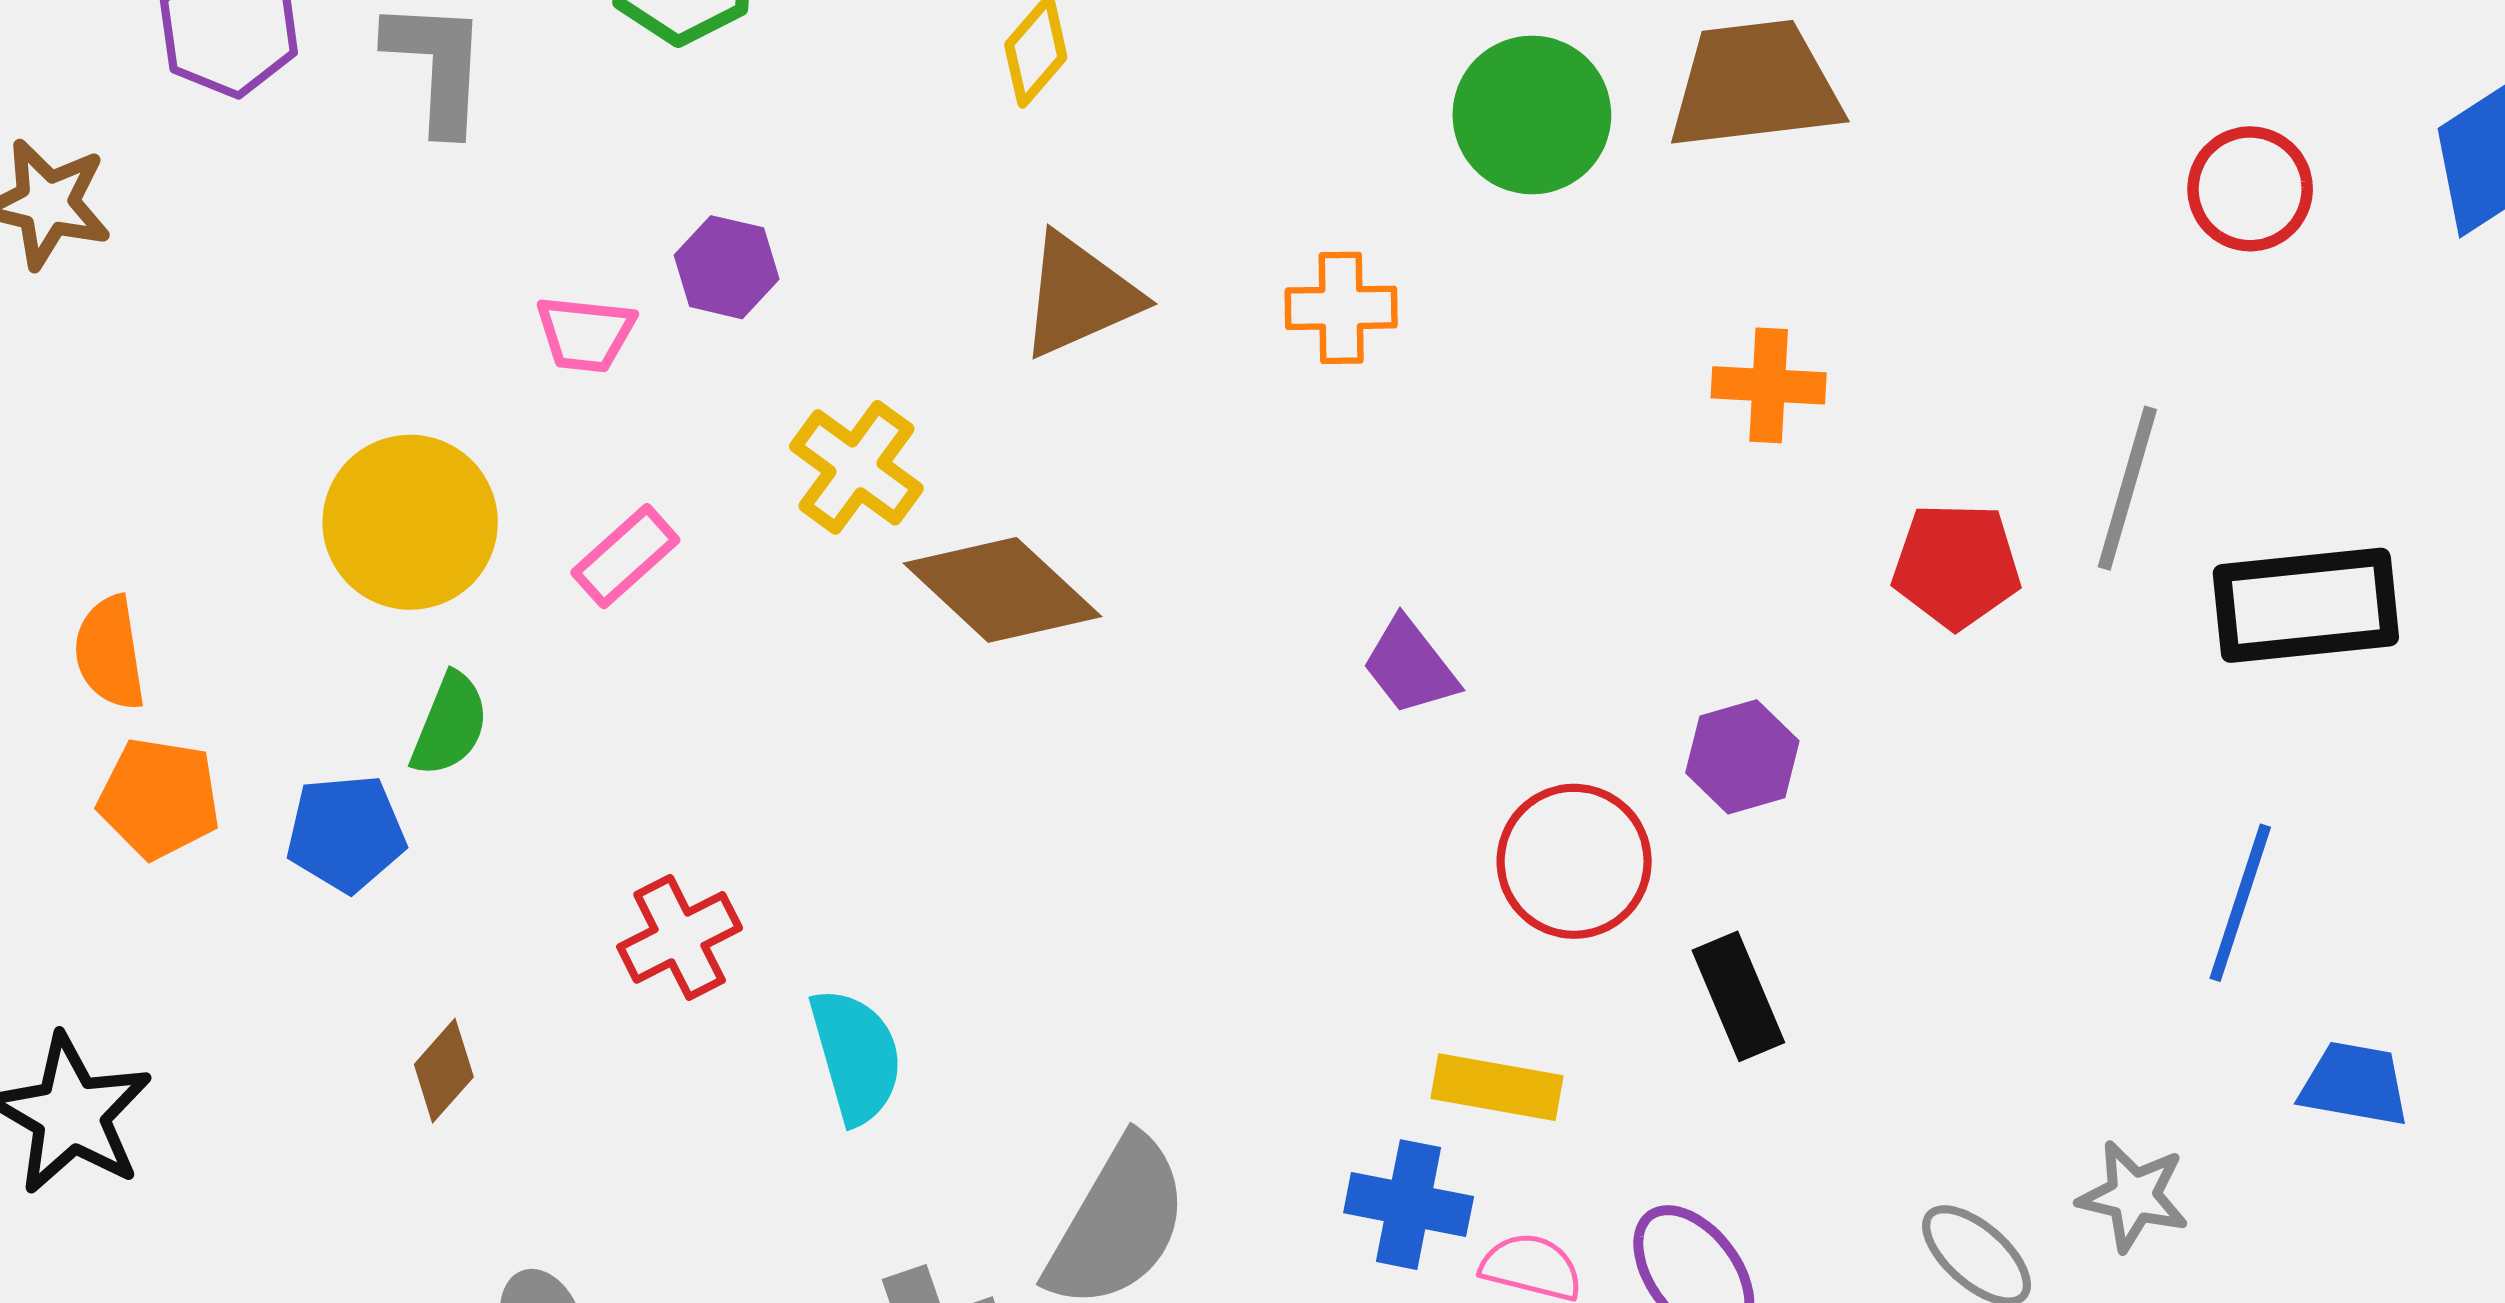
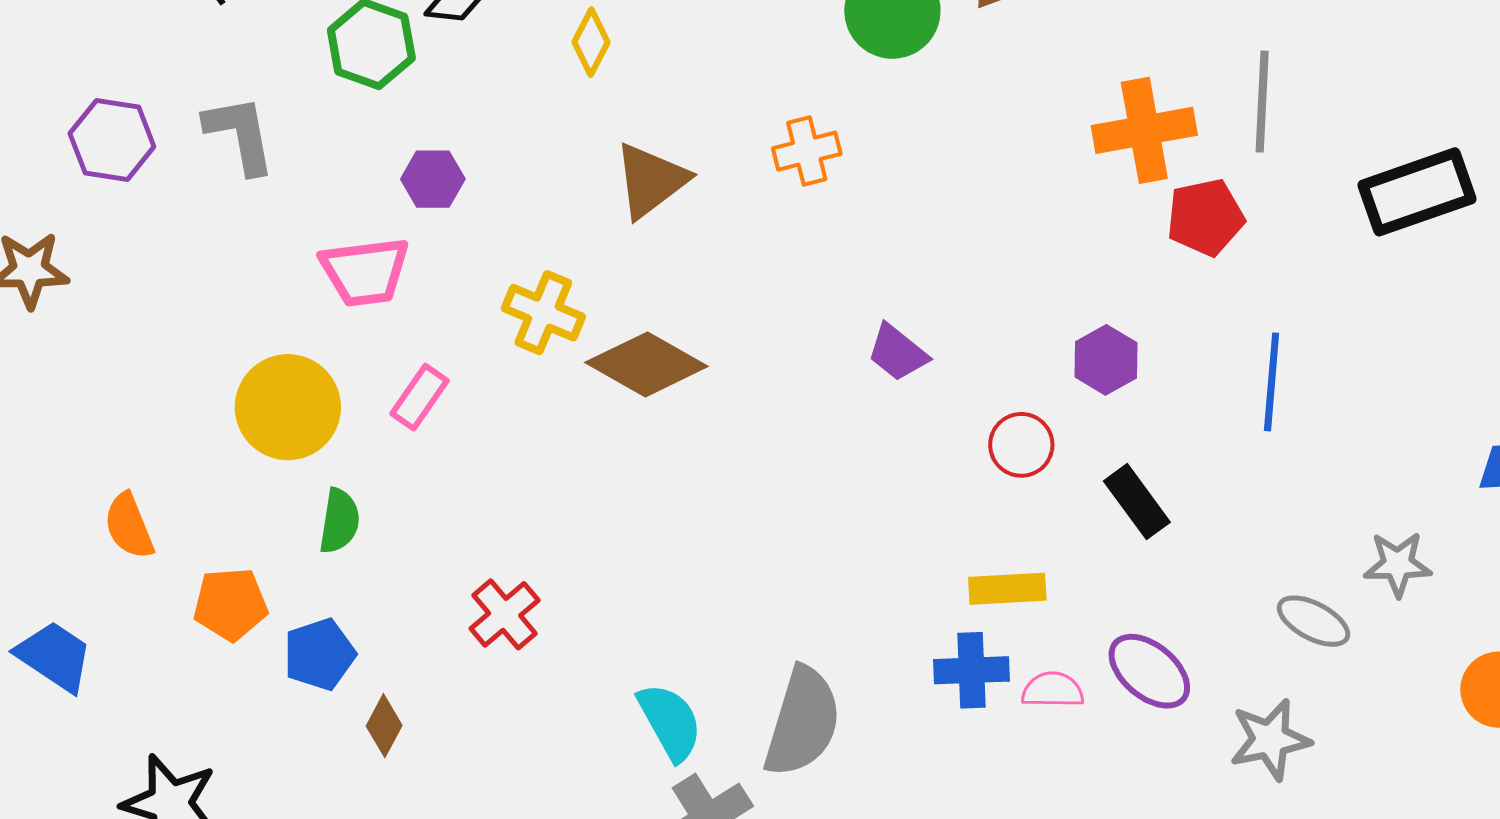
purple hexagon: (727, 267) -> (433, 179), moved
pink trapezoid: (585, 334) -> (365, 272), size x1.5
orange cross: (1769, 385) -> (1144, 130), moved, size x1.5
gray line: (2127, 488) -> (1262, 102), moved
orange pentagon: (159, 798) -> (230, 604), moved
blue pentagon: (346, 833) -> (319, 654), moved
red circle: (1574, 861) -> (1021, 445), size x0.7
blue line: (2240, 903) -> (1272, 382), moved
cyan semicircle: (856, 1056) -> (670, 722), moved

